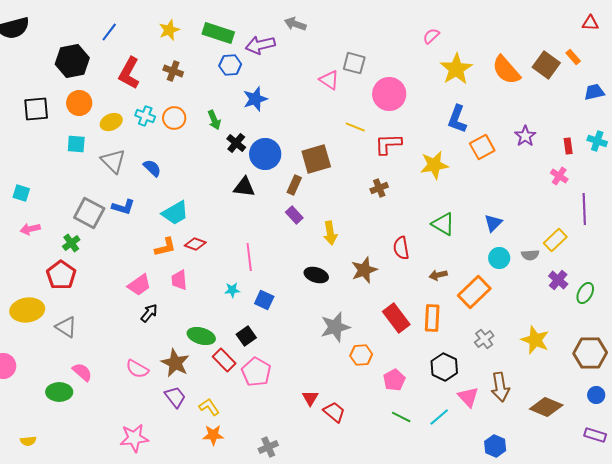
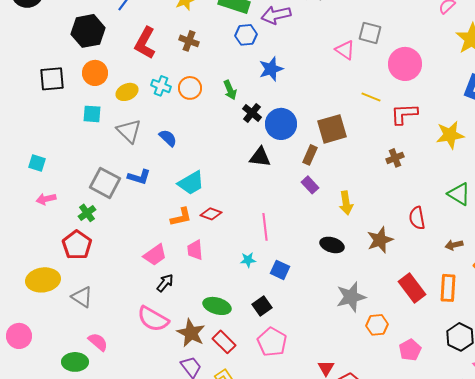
red rectangle: (224, 360) -> (224, 342), moved
pink semicircle: (137, 369) -> (153, 319), moved, size x1.4

